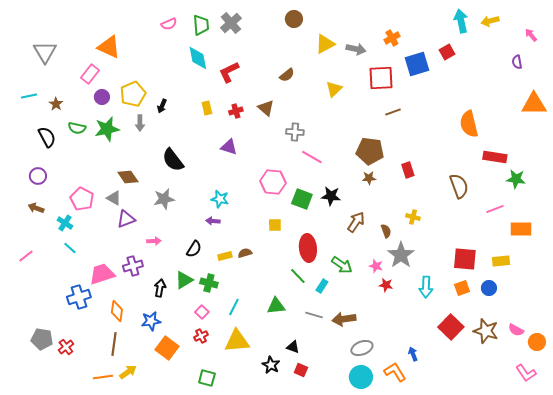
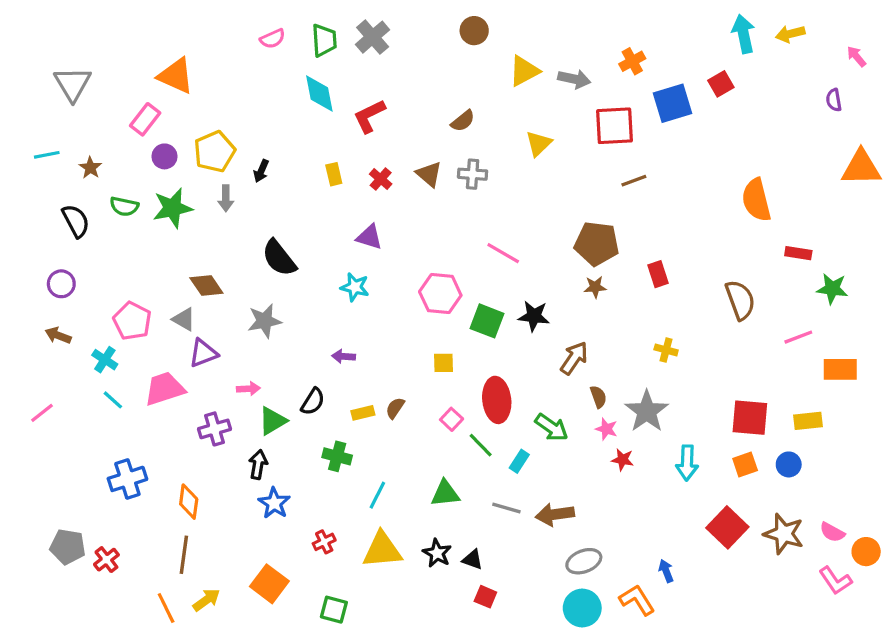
red cross: (236, 111) -> (381, 179), turned -32
gray cross: (295, 132) -> (473, 174), moved
red rectangle: (495, 157) -> (798, 253), size x0.7
cyan star: (220, 199) -> (355, 287), moved
brown semicircle: (386, 231) -> (598, 397), moved
brown semicircle: (245, 253) -> (395, 408), turned -40
pink trapezoid: (102, 274) -> (165, 389), moved
green triangle: (184, 280) -> (273, 421), moved
pink square: (202, 312) -> (452, 419), moved
blue star: (151, 321) -> (274, 503), moved, turned -30
orange square: (167, 348) -> (269, 584), moved
black star: (271, 365) -> (437, 553), moved
pink L-shape: (526, 373) -> (835, 581), moved
orange line: (103, 377) -> (166, 608), turned 72

